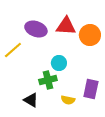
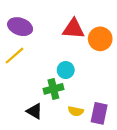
purple ellipse: (36, 29) -> (20, 27), moved
purple rectangle: (91, 89) -> (99, 113), moved

